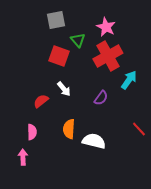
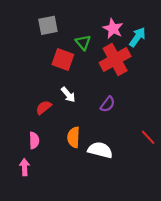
gray square: (56, 20) -> (48, 25), moved
cyan arrow: (129, 80) -> (137, 37), moved

